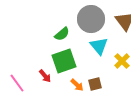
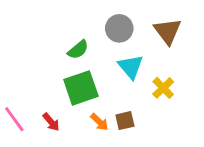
gray circle: (91, 19) -> (119, 28), size x0.7
red arrow: (45, 76) -> (51, 122), moved

